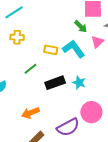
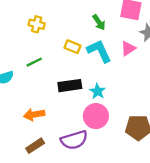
green arrow: (81, 27) -> (99, 22), moved
green line: (30, 69) -> (34, 62), moved
pink circle: (91, 112) -> (96, 116), moved

